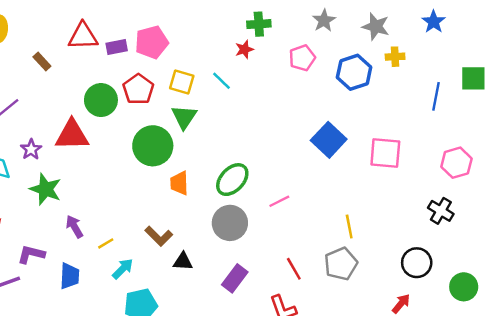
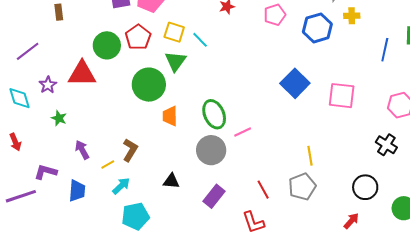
brown rectangle: (42, 61) -> (59, 12), turned 35
cyan line: (221, 81) -> (200, 40), moved
green ellipse: (232, 180) -> (214, 114), turned -68
green star: (46, 189) -> (59, 118), size x0.6
pink line: (279, 201) -> (243, 132), moved
brown L-shape: (159, 236) -> (130, 150), moved, turned -105

